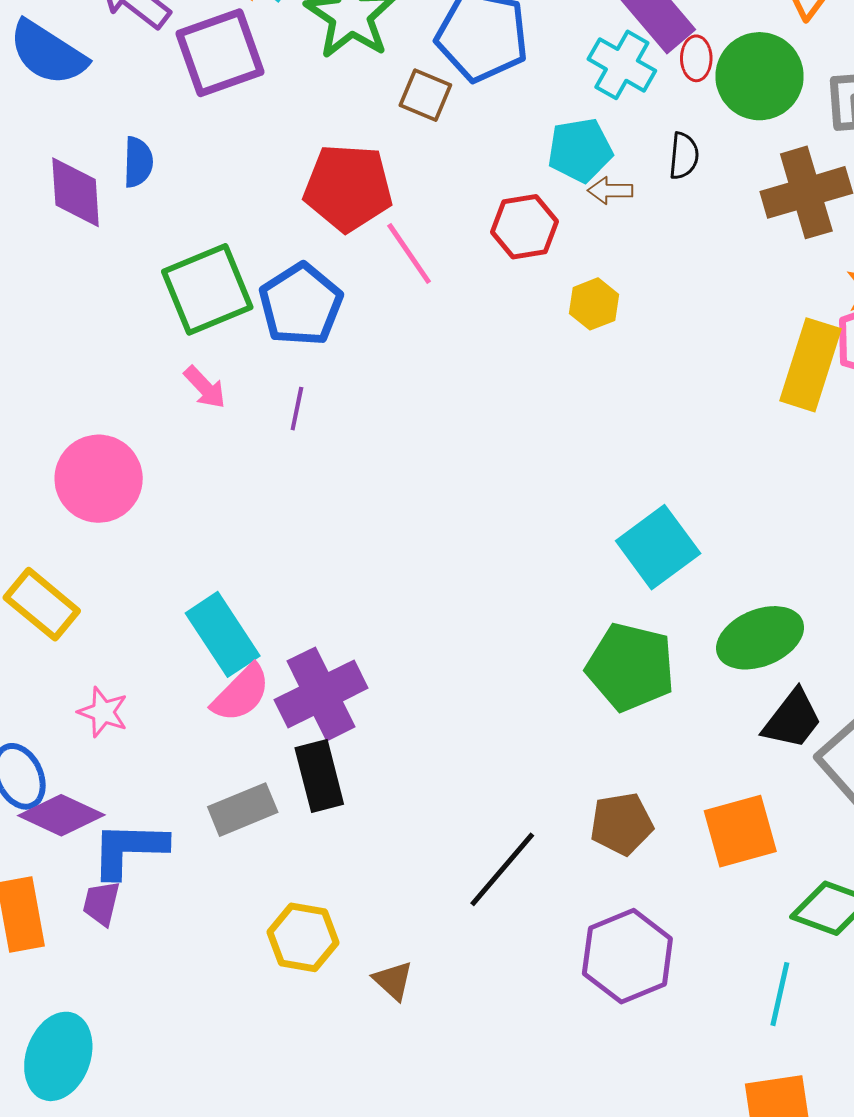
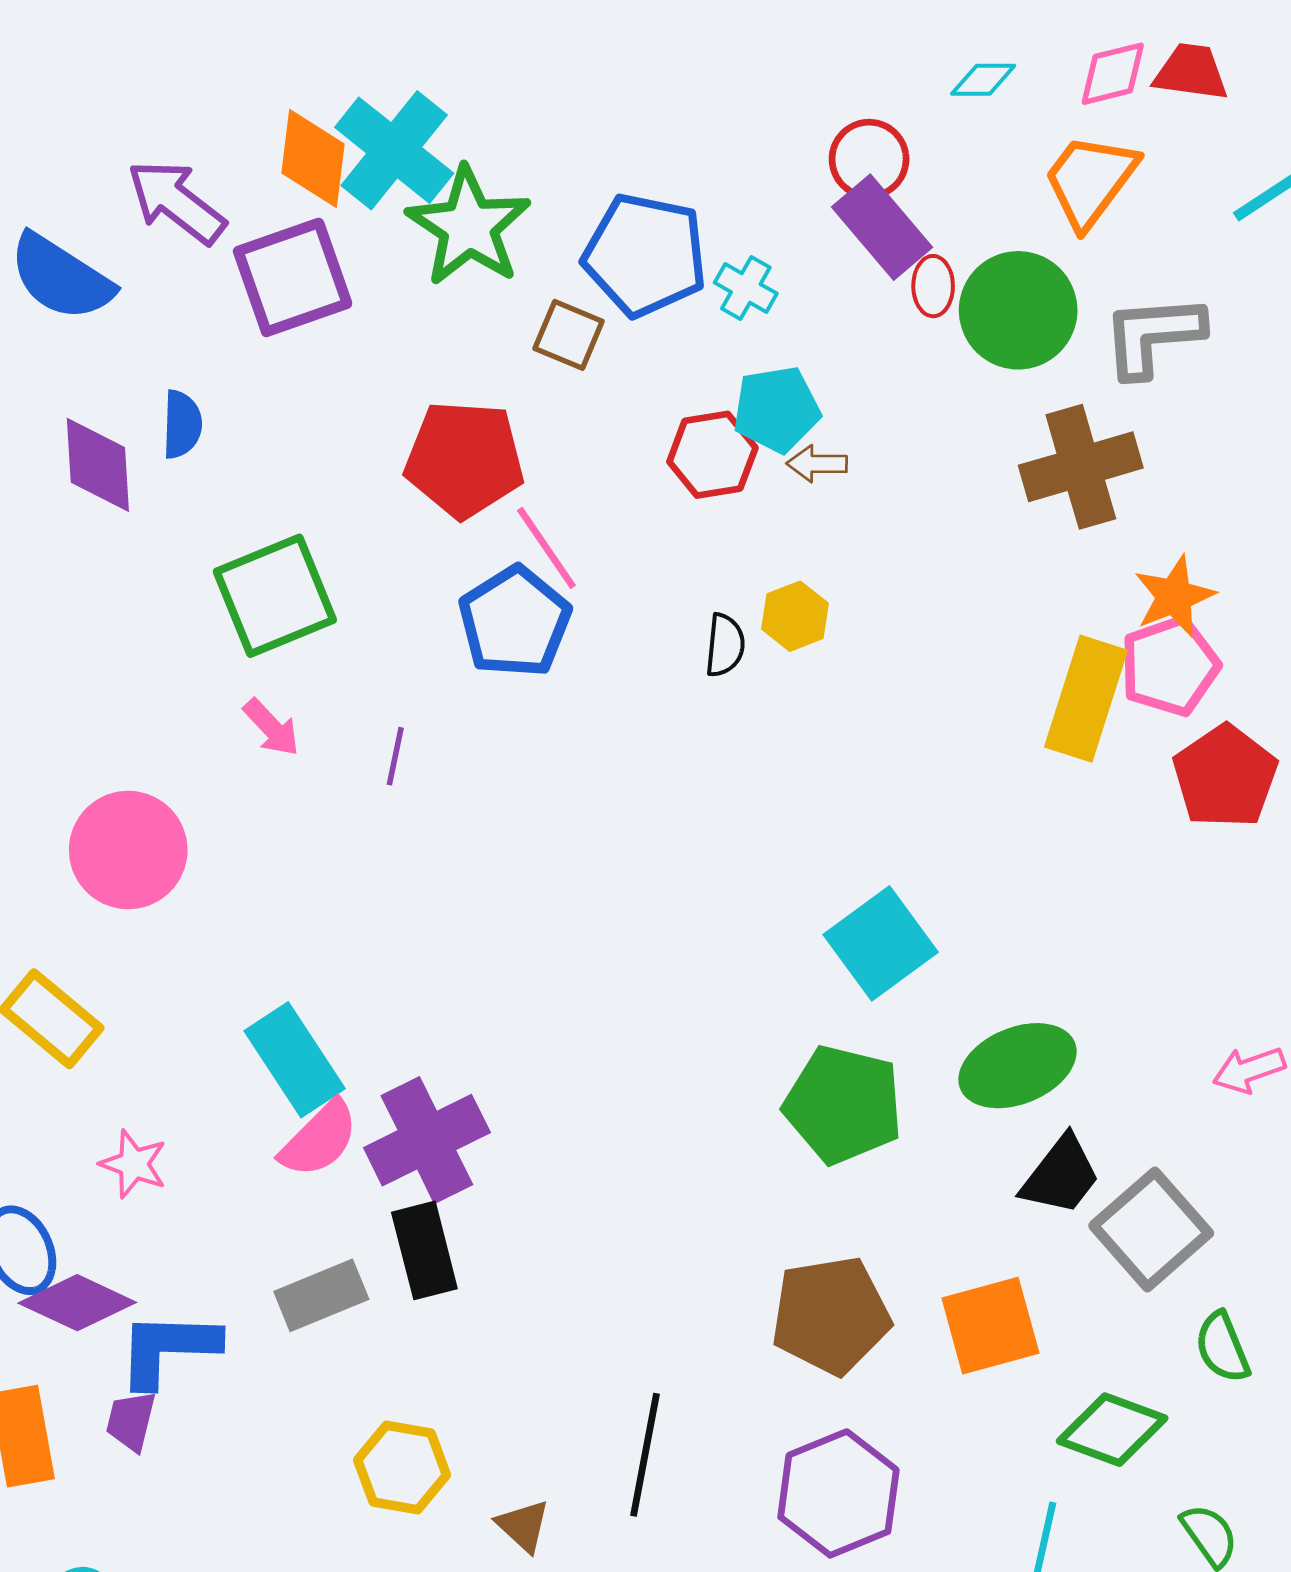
cyan cross: (622, 65) -> (746, 288), moved, size x0.7
black semicircle: (684, 156) -> (725, 645), moved
red hexagon: (524, 227) -> (712, 455), moved
blue pentagon: (301, 305) -> (515, 622), moved
brown pentagon: (621, 824) -> (831, 1315), size x1.4
black line: (502, 869) -> (645, 1455), moved, turned -30

